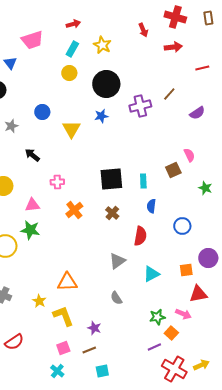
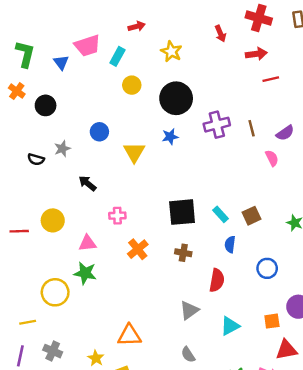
cyan rectangle: (72, 49) -> (117, 56), moved
blue triangle: (10, 63) -> (61, 62), moved
red line: (202, 68) -> (271, 79), moved
brown line: (169, 94) -> (252, 128), moved, turned -56
pink semicircle: (189, 155) -> (272, 158), moved
brown square: (173, 170) -> (252, 216), moved
cyan rectangle: (143, 181) -> (220, 214), turned -40
brown cross: (112, 213) -> (183, 253), turned -32

